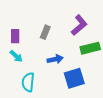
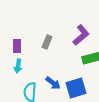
cyan arrow: (16, 56) -> (18, 66), turned 56
blue arrow: (55, 59) -> (53, 83), moved, turned 49

